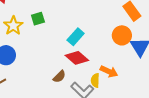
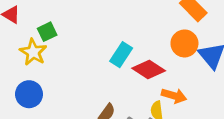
green square: (38, 19) -> (47, 32), moved
red diamond: (77, 58) -> (149, 70), moved

